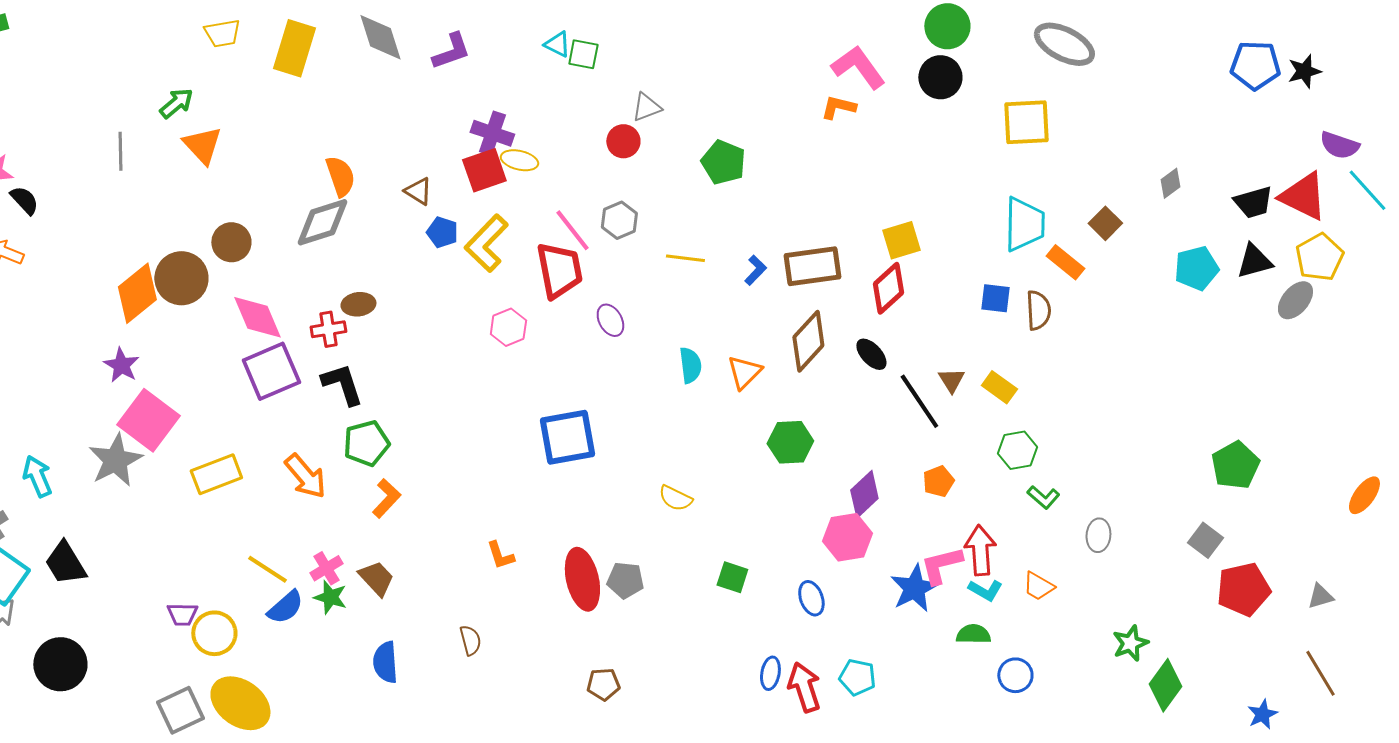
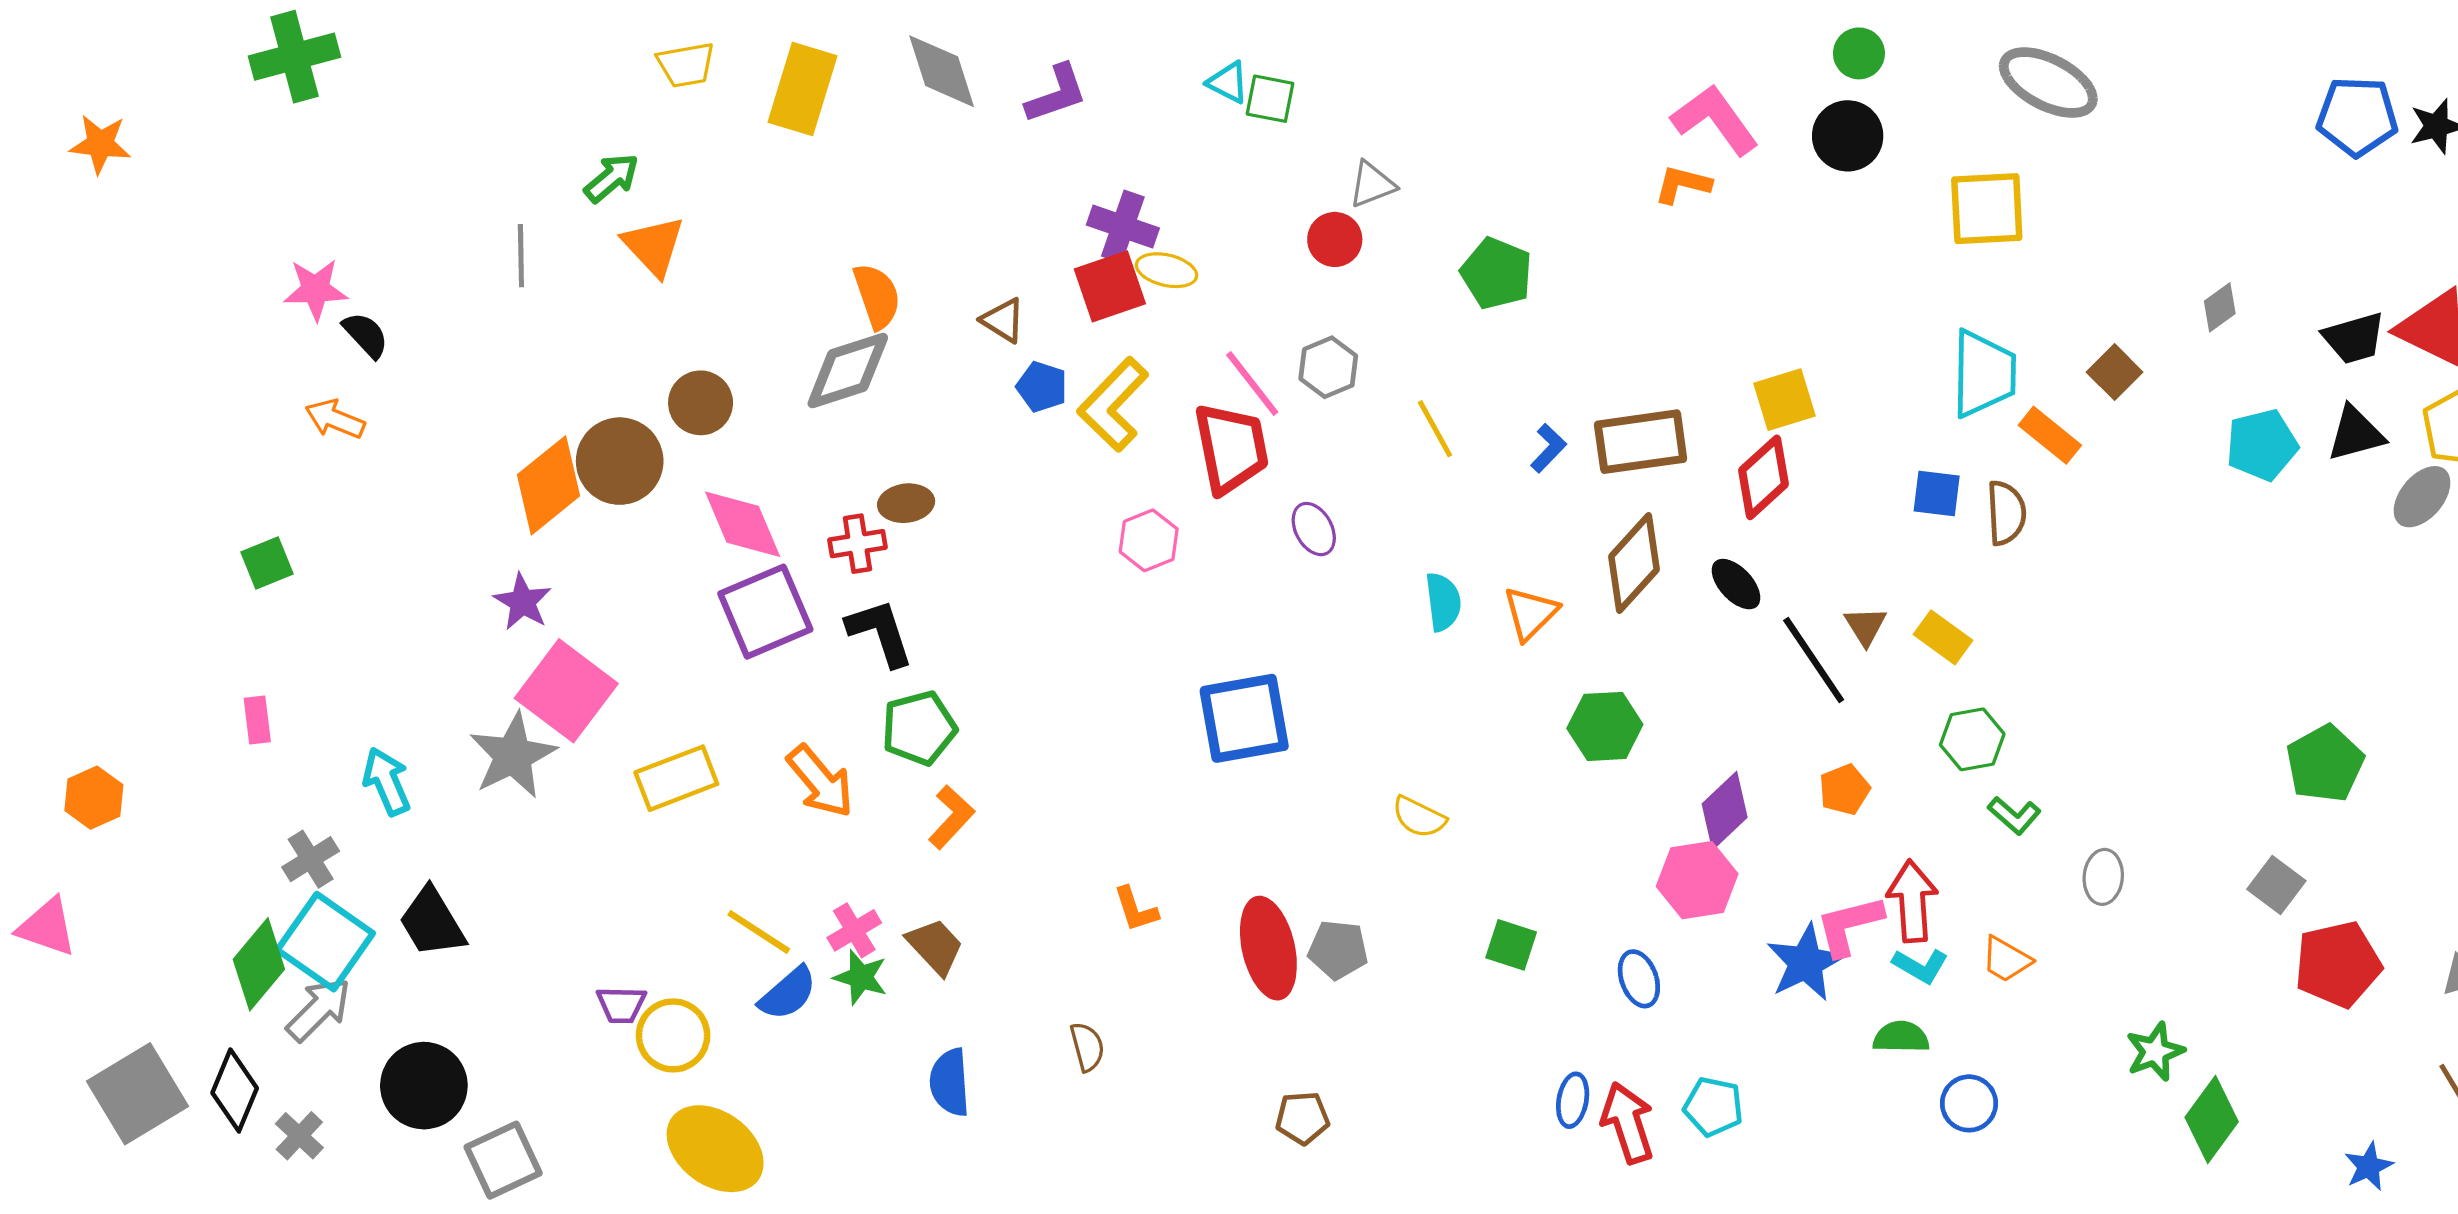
green circle: (947, 26) -> (1859, 53), size x0.7
yellow line: (685, 258) -> (1435, 429), turned 54
gray square: (180, 710) -> (503, 1160), moved

